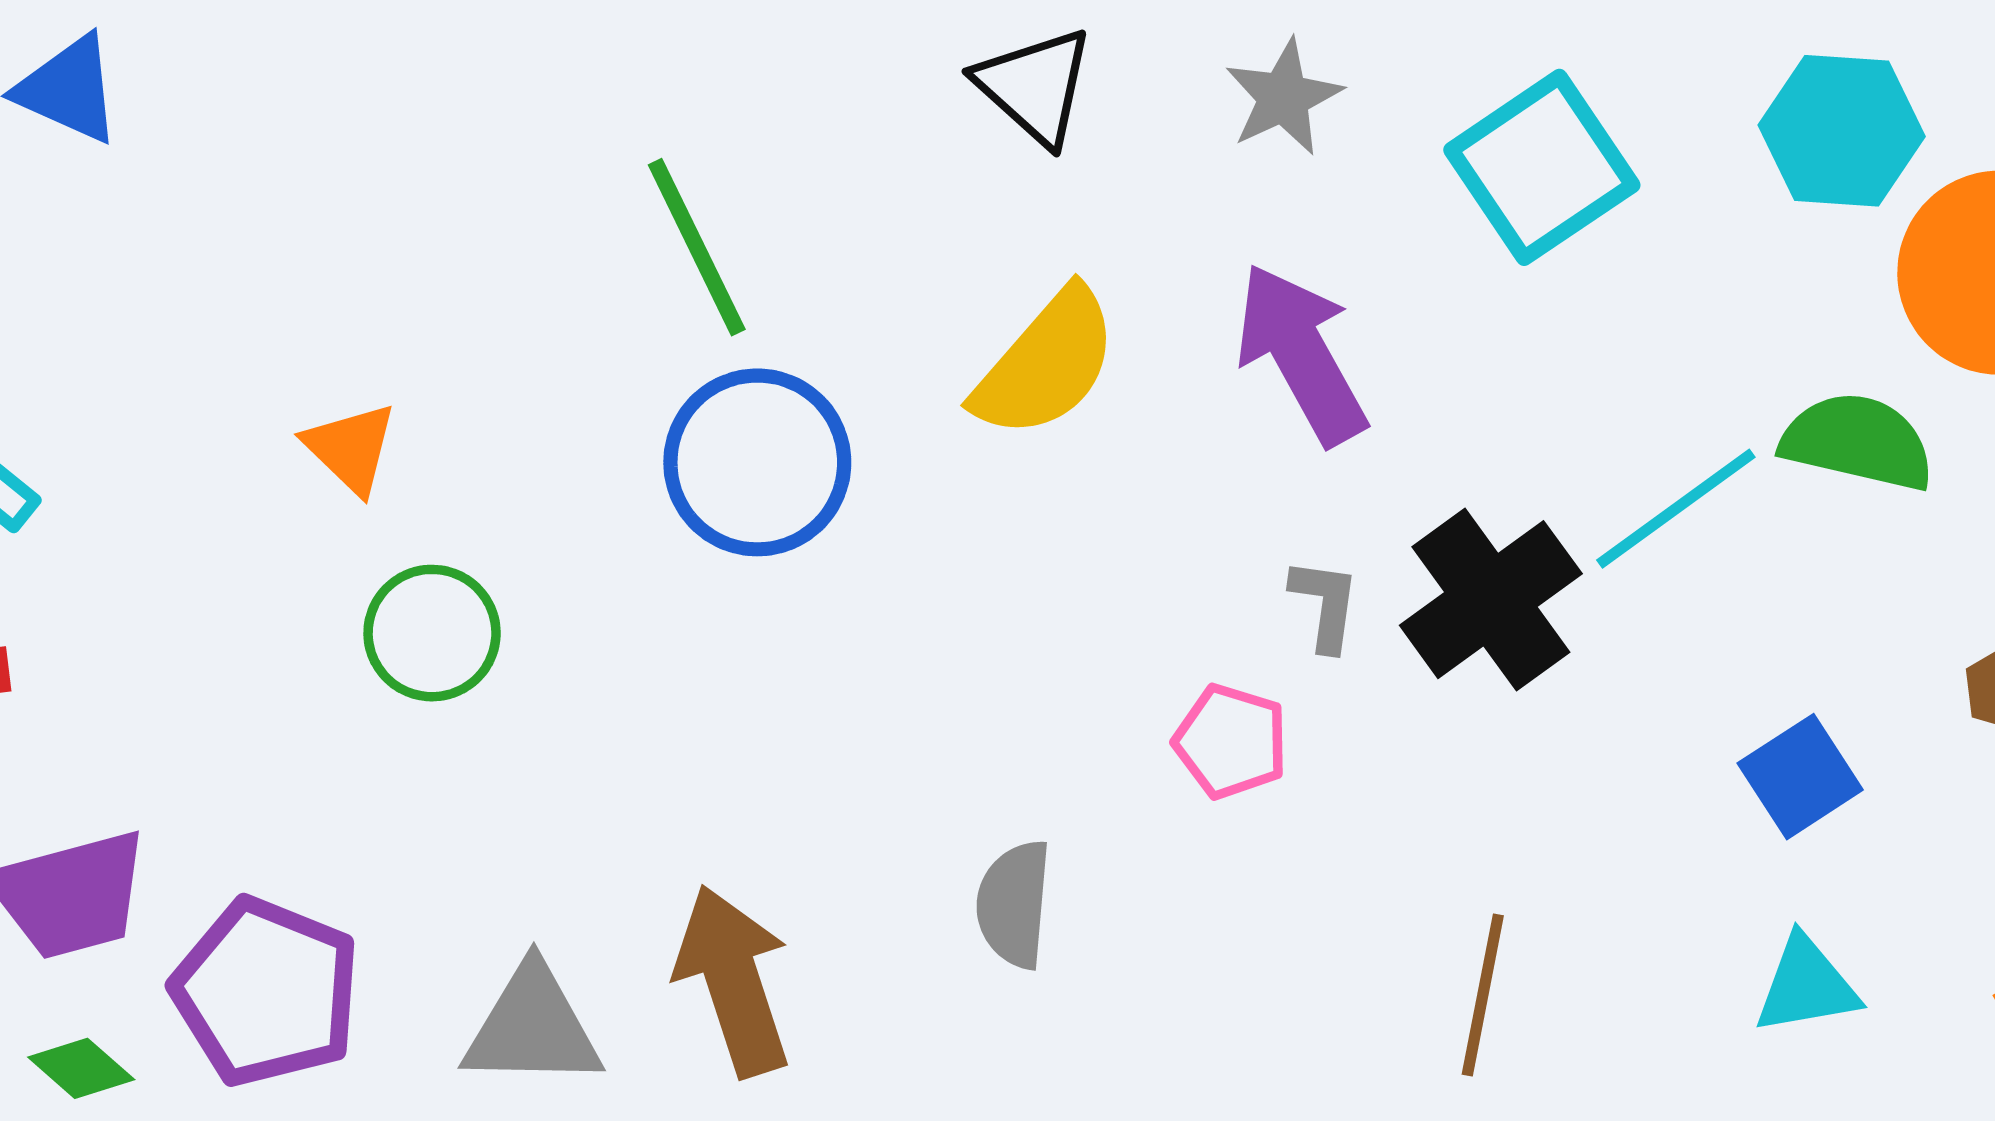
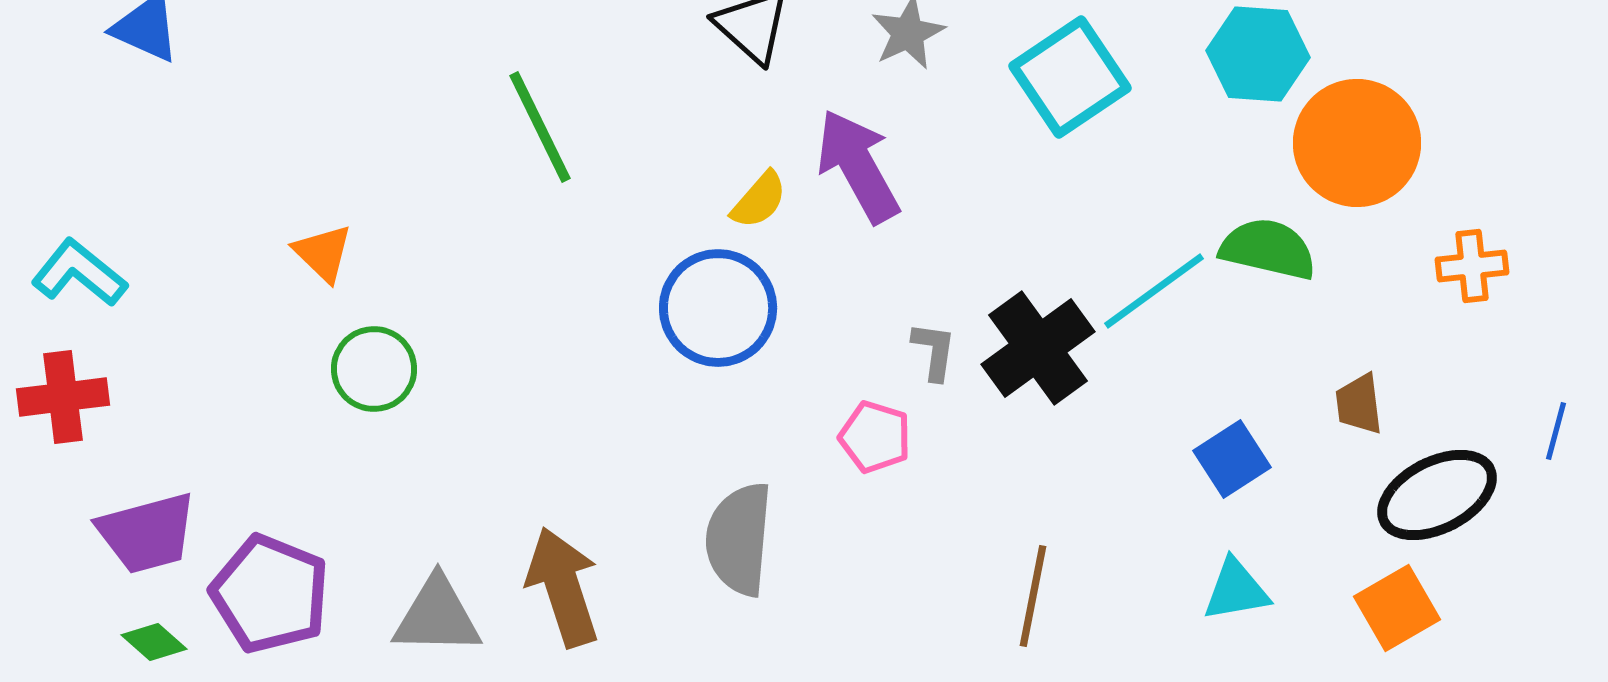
purple arrow: (1301, 354) -> (858, 166), moved
yellow semicircle: (1046, 364) -> (759, 200), size x0.6
blue circle: (757, 462) -> (718, 308), moved
gray semicircle: (1014, 904) -> (739, 539), size x1.4

